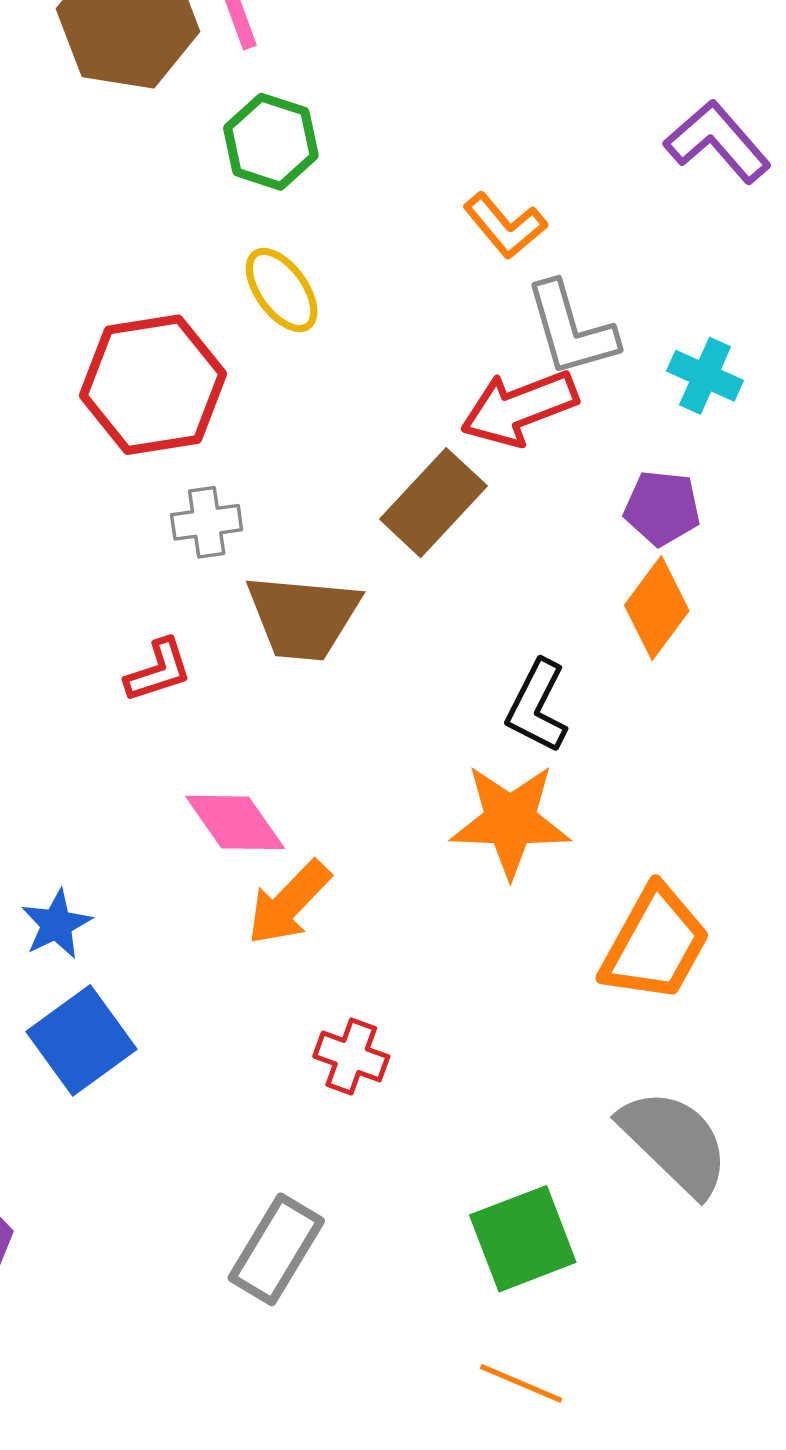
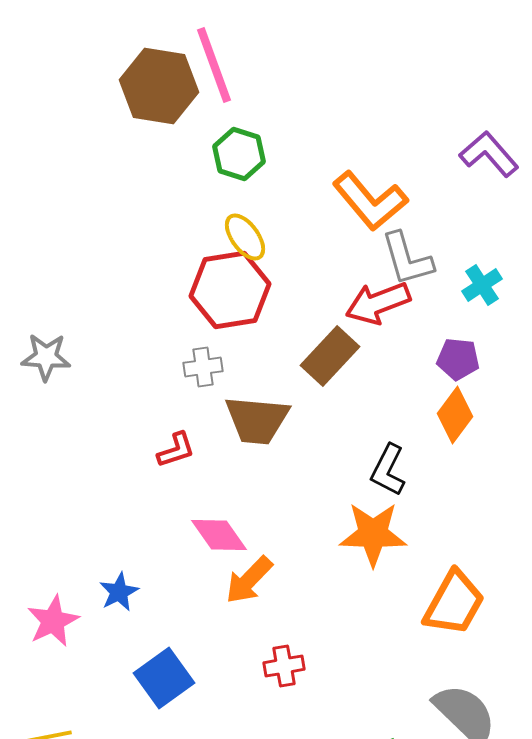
orange L-shape: (505, 226) -> (370, 201), size x1.6
cyan cross: (705, 376) -> (482, 285), turned 33
red hexagon: (153, 385) -> (230, 290), moved
blue square: (82, 1040) -> (164, 678), moved
red cross: (351, 1056) -> (284, 666), turned -30

